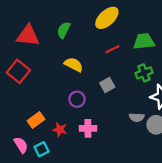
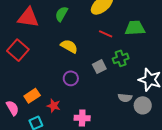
red line: (112, 49) -> (106, 34), turned 48
green cross: (144, 73) -> (121, 58), moved
pink cross: (88, 128) -> (82, 118), moved
pink semicircle: (21, 145) -> (12, 108), moved

